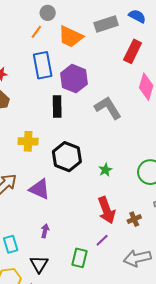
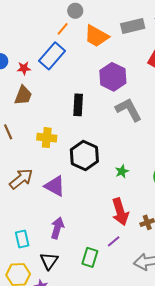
blue rectangle: (43, 65) -> (52, 56), moved, turned 48
purple hexagon: (74, 79) -> (113, 77), moved
purple arrow: (45, 231) -> (57, 228), size x1.5

